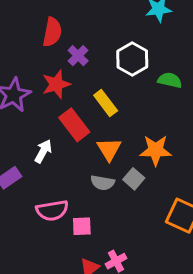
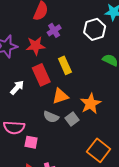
white hexagon: (132, 59) -> (95, 29), moved
orange triangle: (109, 149) -> (60, 96), turned 30
orange star: (156, 150) -> (90, 104), turned 30

